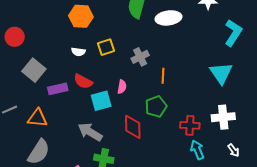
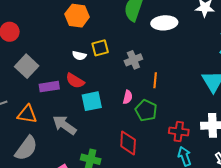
white semicircle: (78, 52) -> (79, 56), moved
pink semicircle: (122, 87) -> (128, 97), moved
green pentagon: (156, 107) -> (146, 110), turned -30
red diamond: (133, 127) -> (128, 143), moved
gray arrow: (90, 132) -> (64, 125), moved

